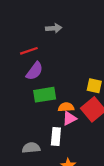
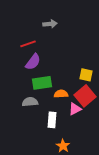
pink triangle: (69, 118) -> (75, 109), moved
gray semicircle: (31, 148) -> (30, 102), moved

